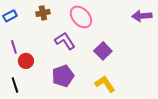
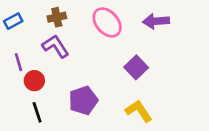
purple arrow: (142, 16) -> (156, 21), moved
purple L-shape: (65, 41) -> (56, 46), moved
black line: (15, 85) -> (37, 112), moved

